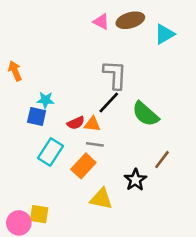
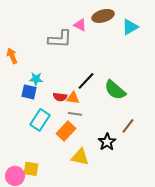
pink triangle: (101, 22) -> (80, 25), moved
gray L-shape: (115, 75) -> (60, 39), moved, turned 90
red semicircle: (76, 123) -> (60, 97), turned 32

